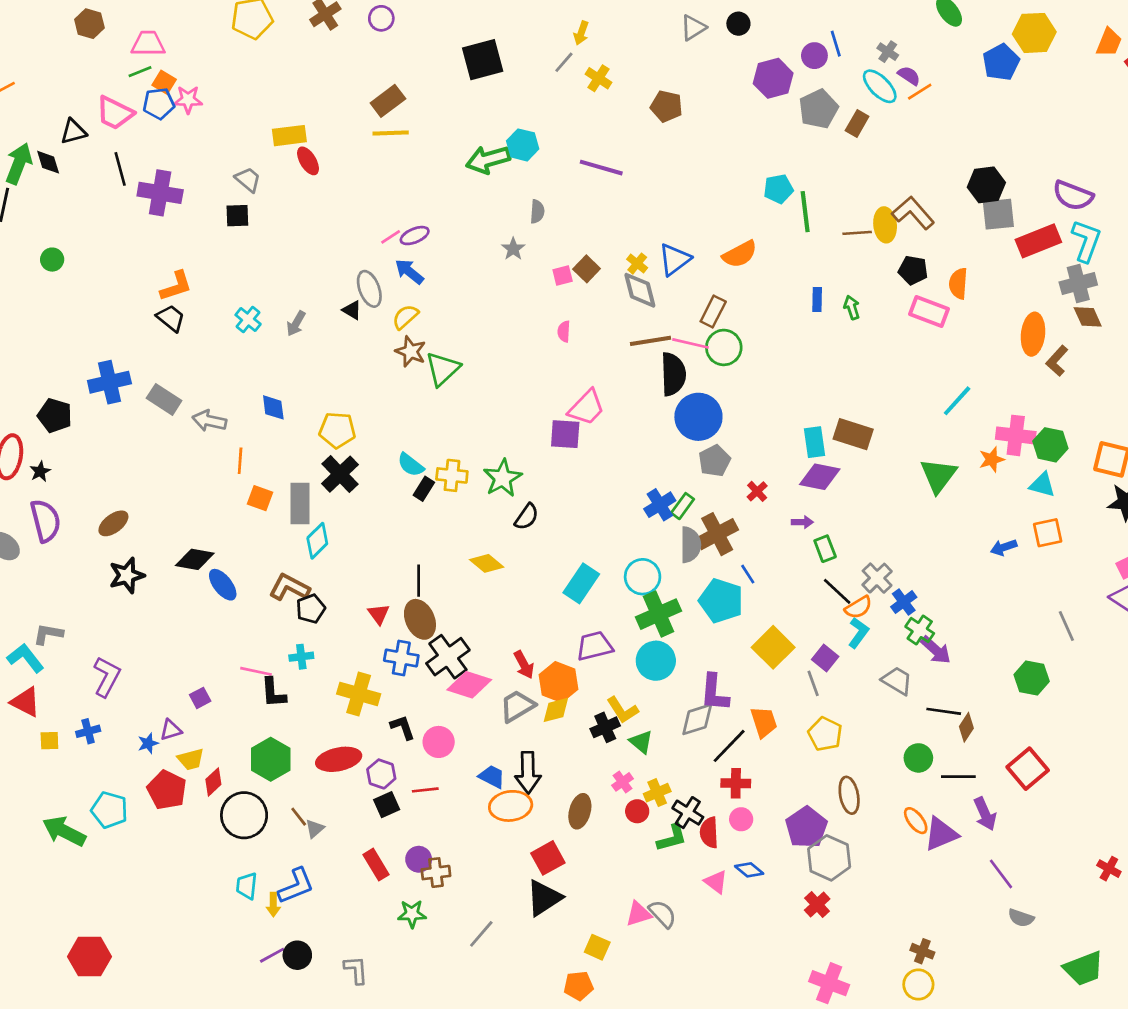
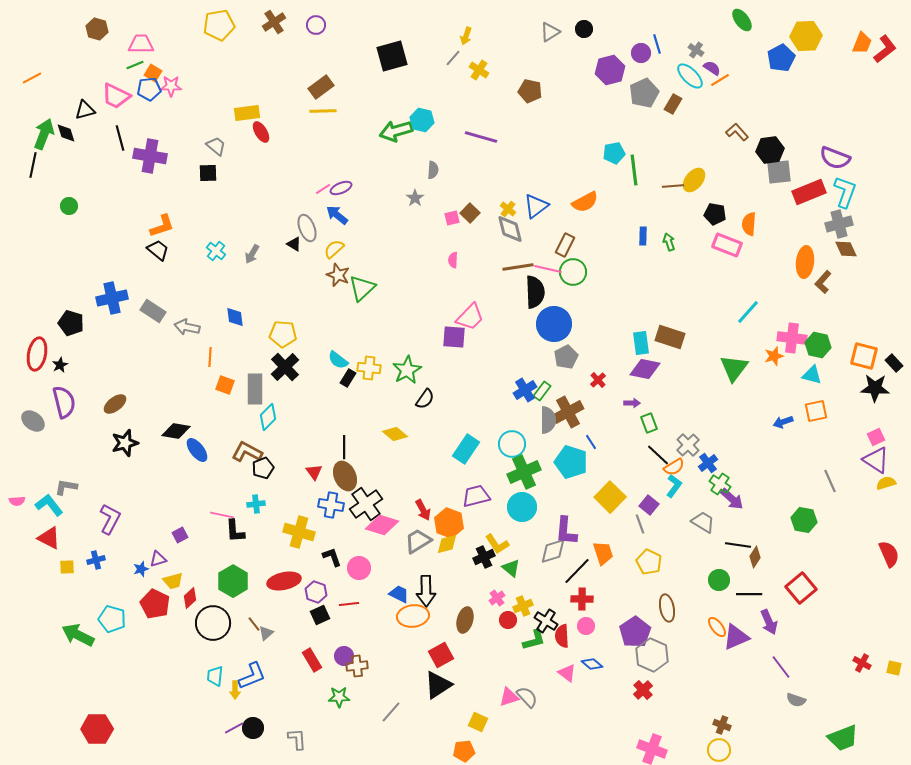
brown L-shape: (913, 213) -> (737, 132), moved, size x0.7
yellow ellipse: (885, 225) -> (694, 180), turned 45

